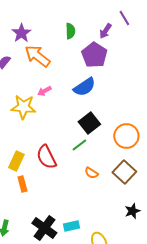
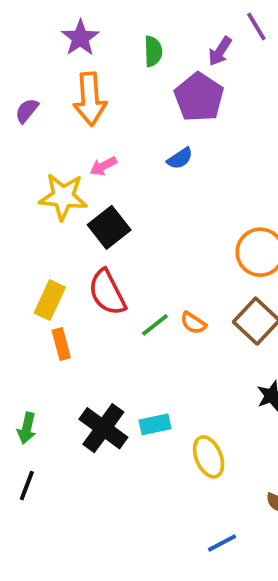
purple star: (21, 33) -> (80, 38), moved
orange arrow: (37, 56) -> (90, 99), turned -132
blue semicircle: (84, 87) -> (180, 158), size x0.6
black square: (89, 123) -> (109, 227), moved
green line: (79, 145) -> (155, 325), moved

